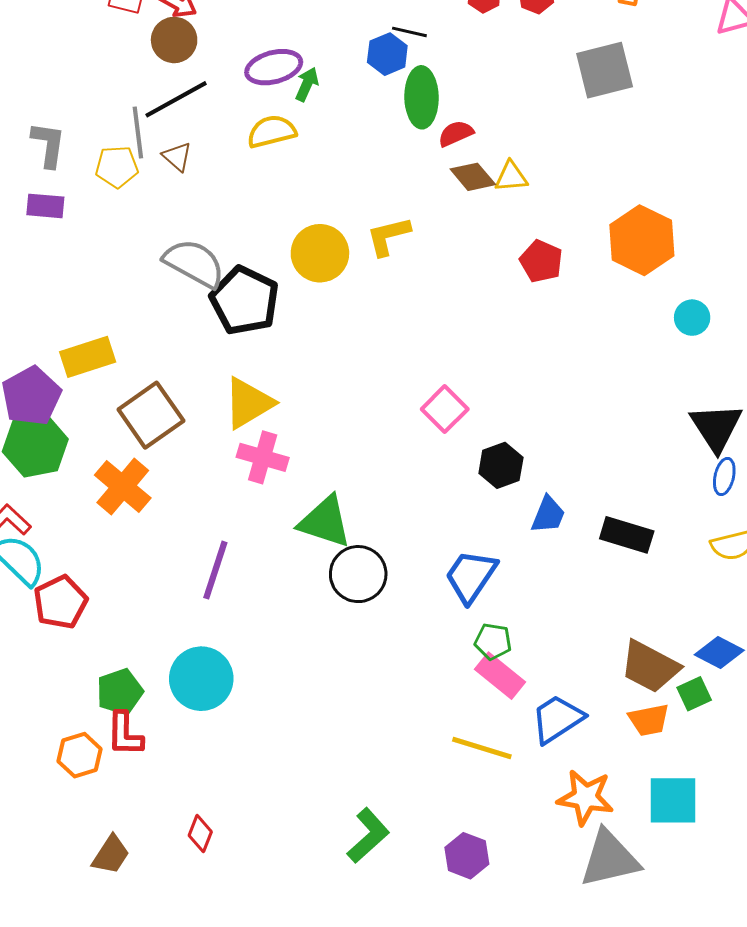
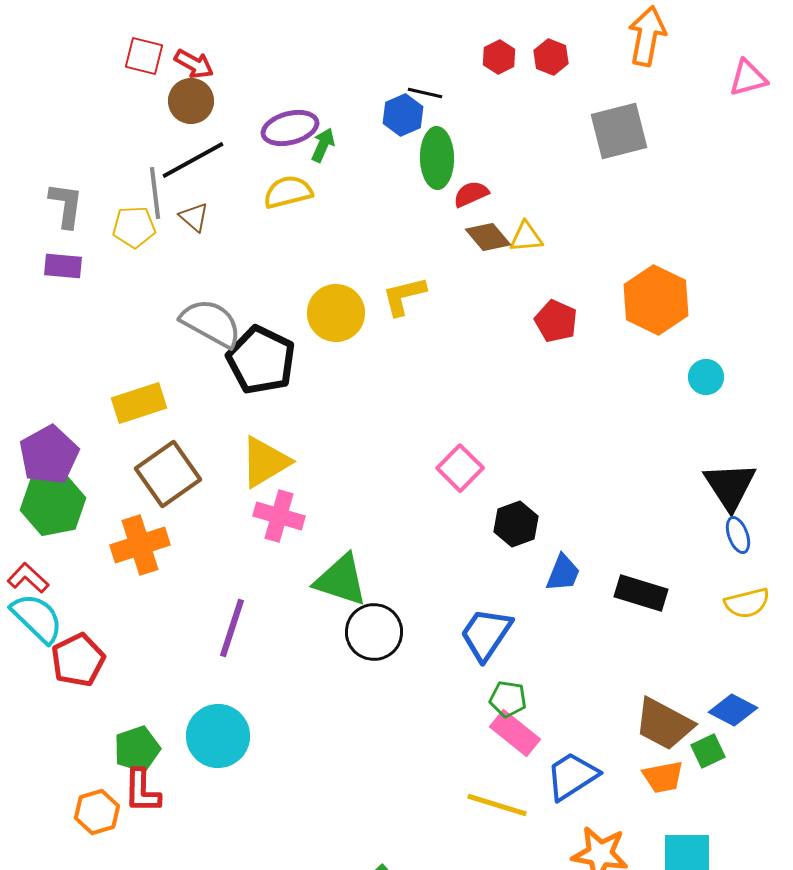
yellow rectangle: (88, 357) -> (139, 403), moved
blue ellipse: (724, 476) -> (738, 535), turned -33
orange cross: (123, 487) -> (140, 545), turned 32

